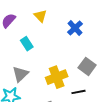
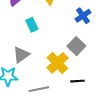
gray square: (87, 66) -> (76, 46), moved
yellow cross: (57, 77) -> (57, 63), turned -30

